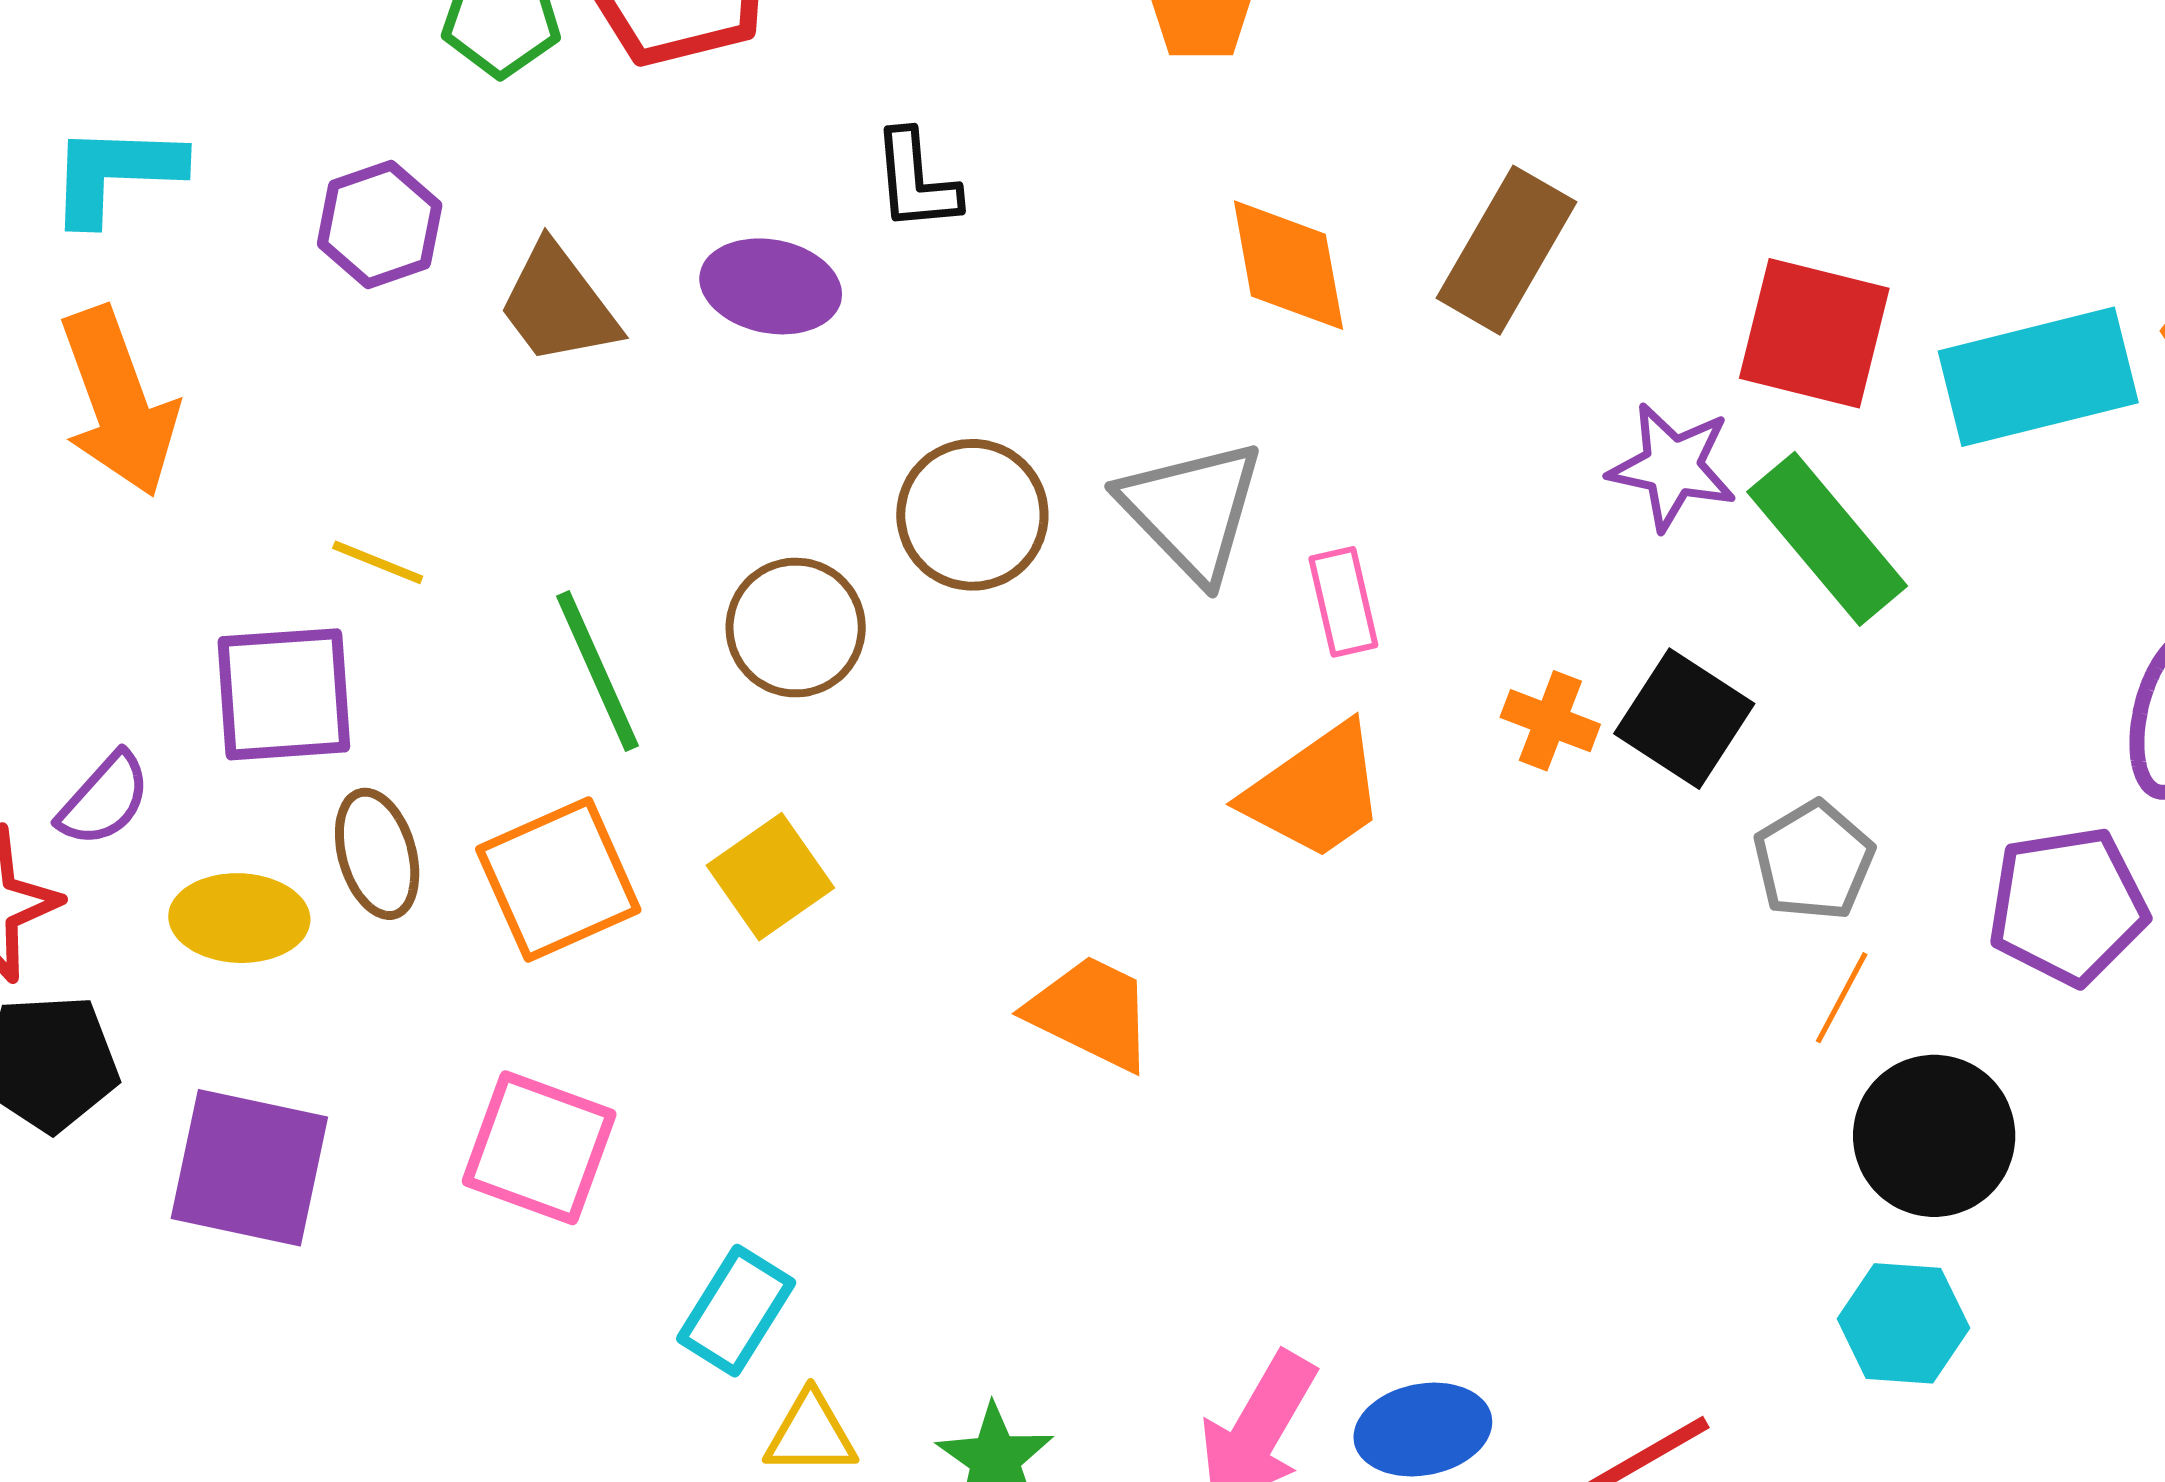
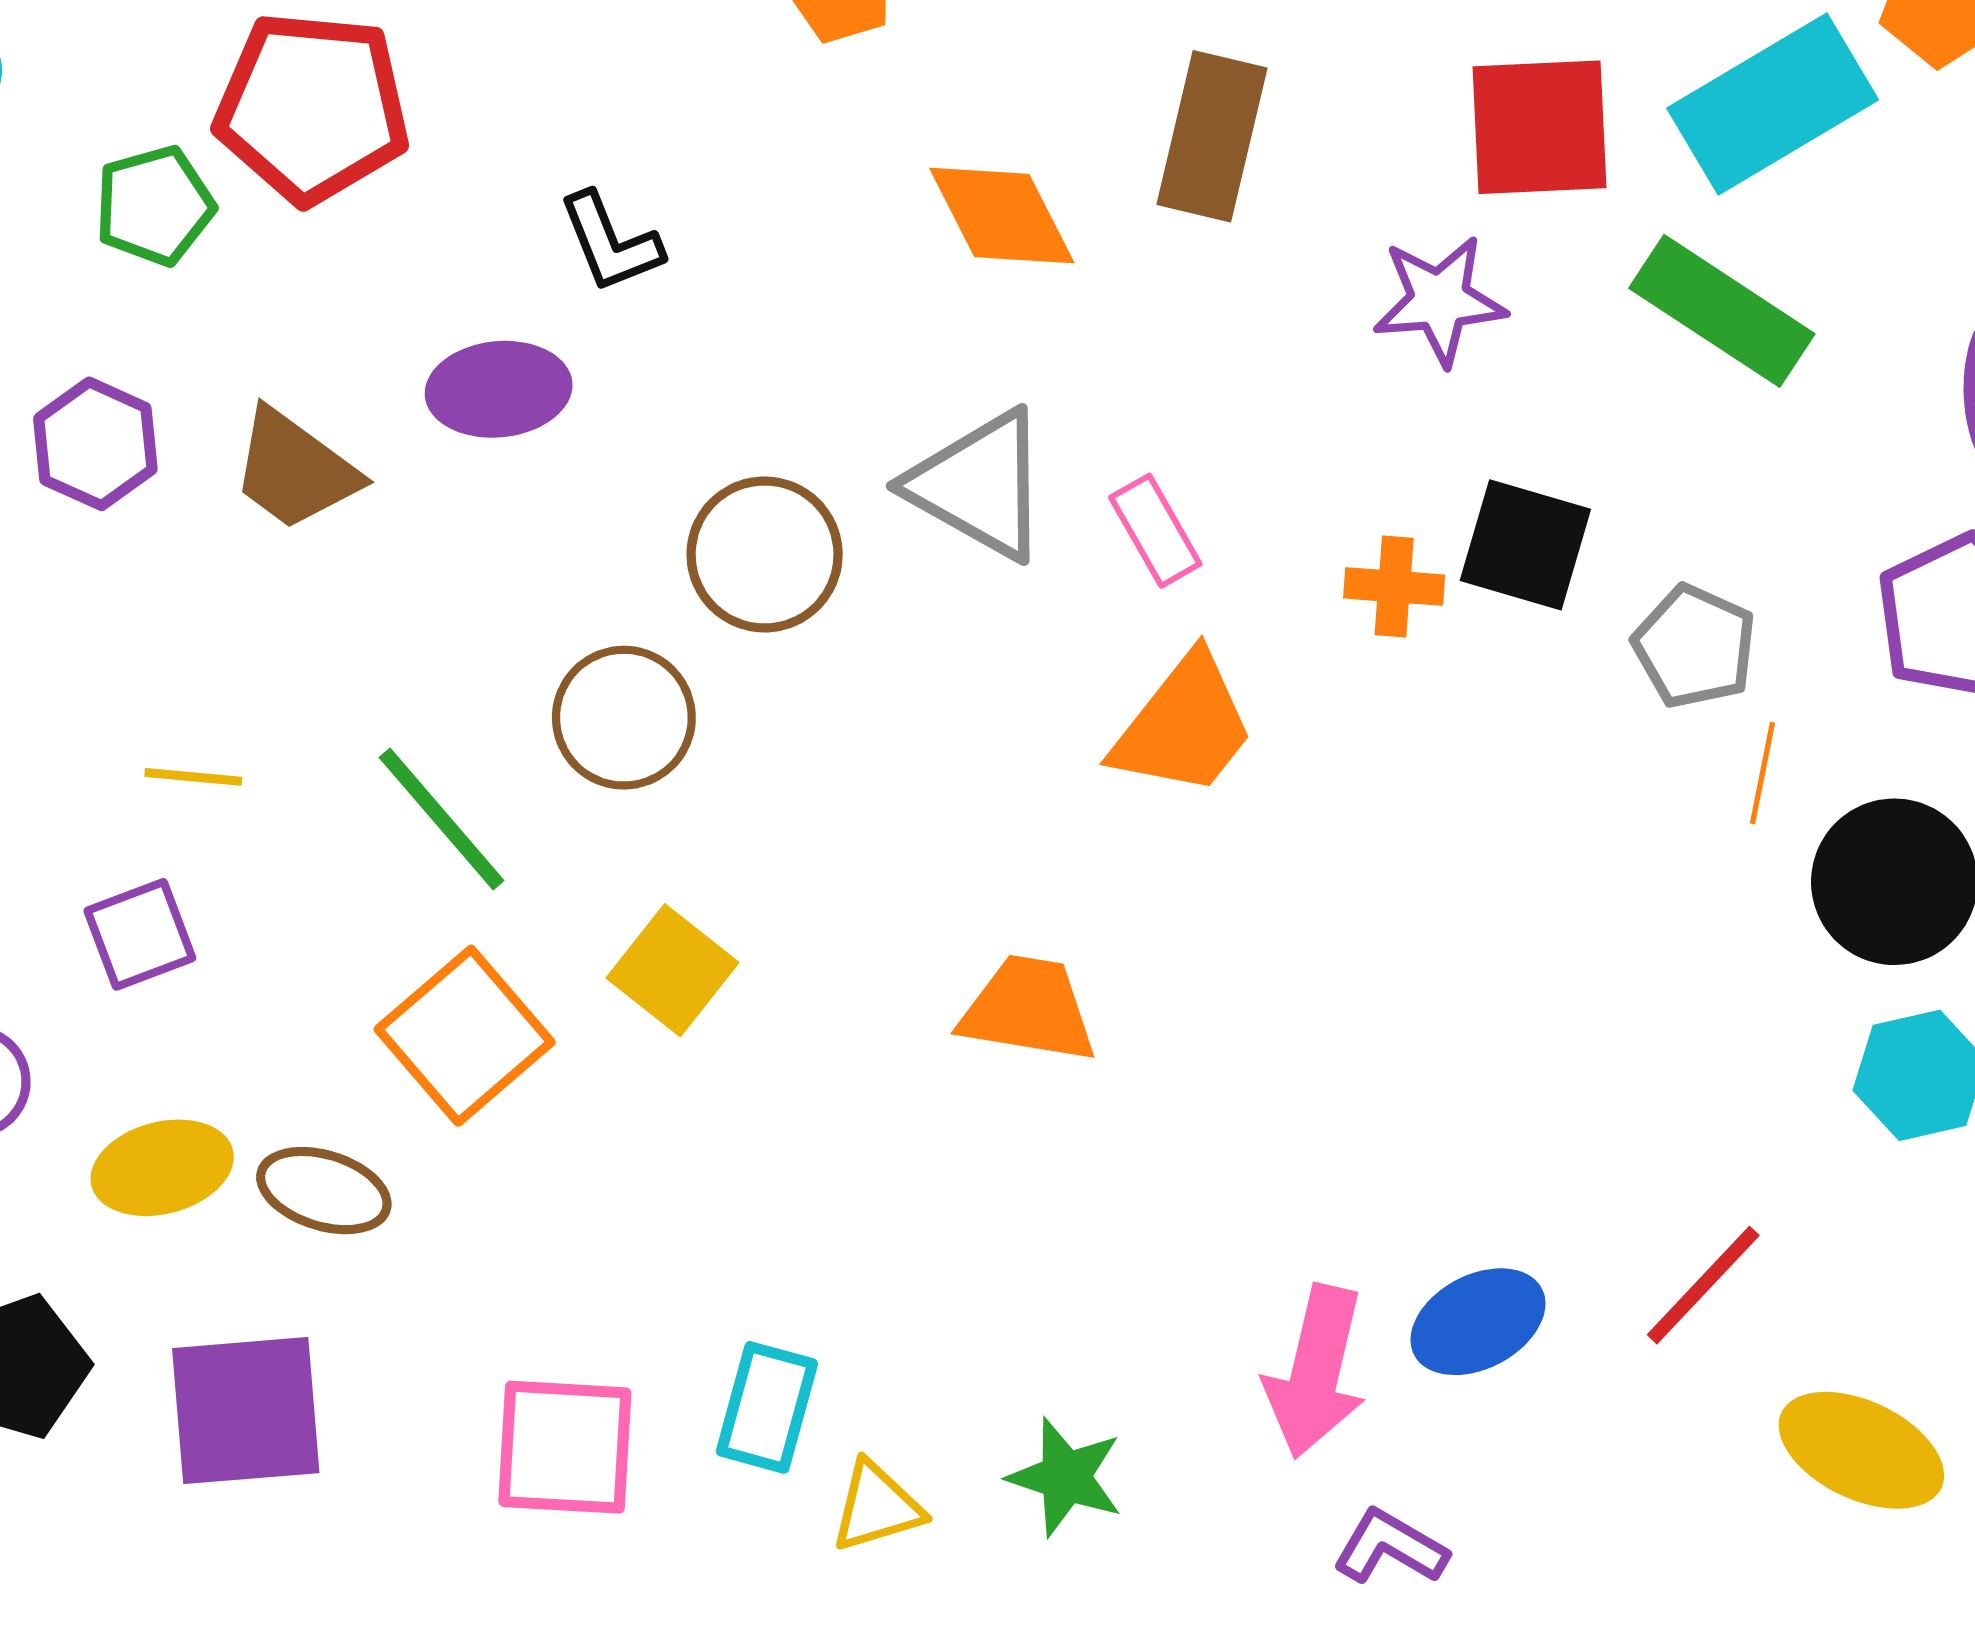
green rectangle: (1827, 539) -> (1722, 311), moved
purple square: (284, 694) -> (140, 934), size x0.7
brown ellipse: (377, 854) -> (324, 1191), moved, turned -40
pink square: (539, 1148) -> (565, 1447), moved

